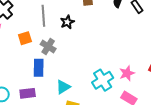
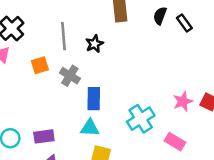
blue rectangle: (39, 68) -> (94, 99), moved
pink star: (127, 73) -> (183, 101), moved
cyan triangle: (63, 87) -> (90, 128), turned 35

